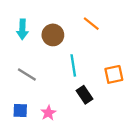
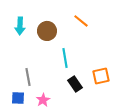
gray line: (27, 74) -> (28, 77), moved, turned 48
orange square: (114, 74) -> (101, 76), moved

